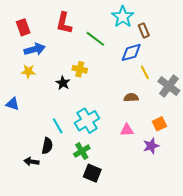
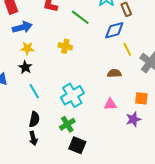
yellow star: (28, 71) -> (27, 48), moved
black star: (63, 83) -> (25, 67), moved
orange square: (159, 124) -> (141, 98), turned 32
cyan line: (58, 126) -> (34, 91), moved
black arrow: (31, 162) -> (33, 138), moved, turned -112

